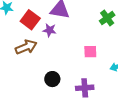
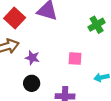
purple star: (50, 30) -> (32, 58), moved

